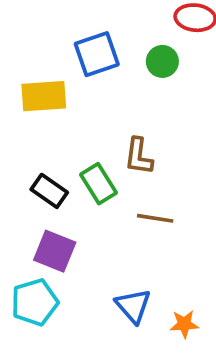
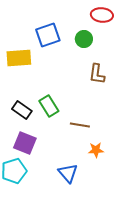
brown L-shape: (139, 156) -> (97, 74), moved
orange star: (184, 324) -> (96, 150), moved

